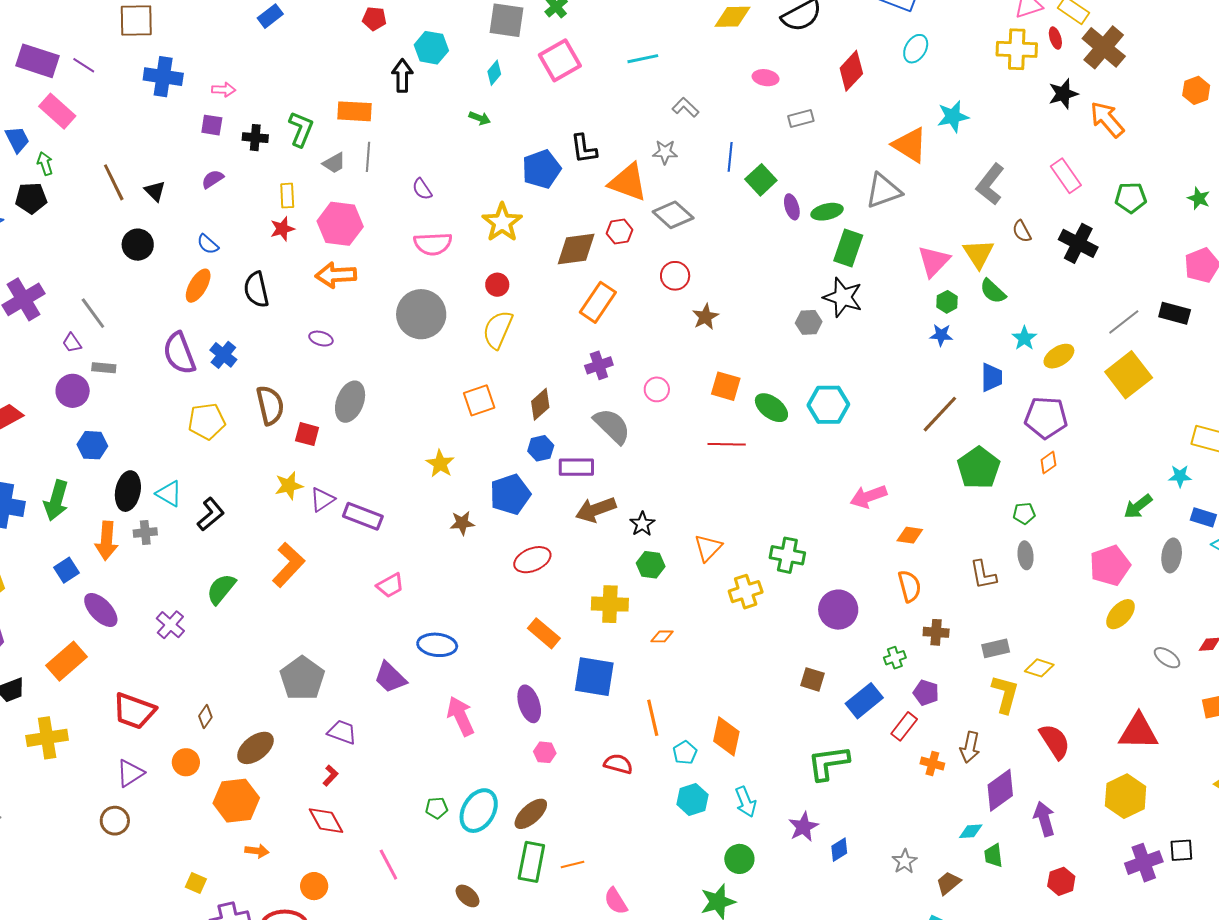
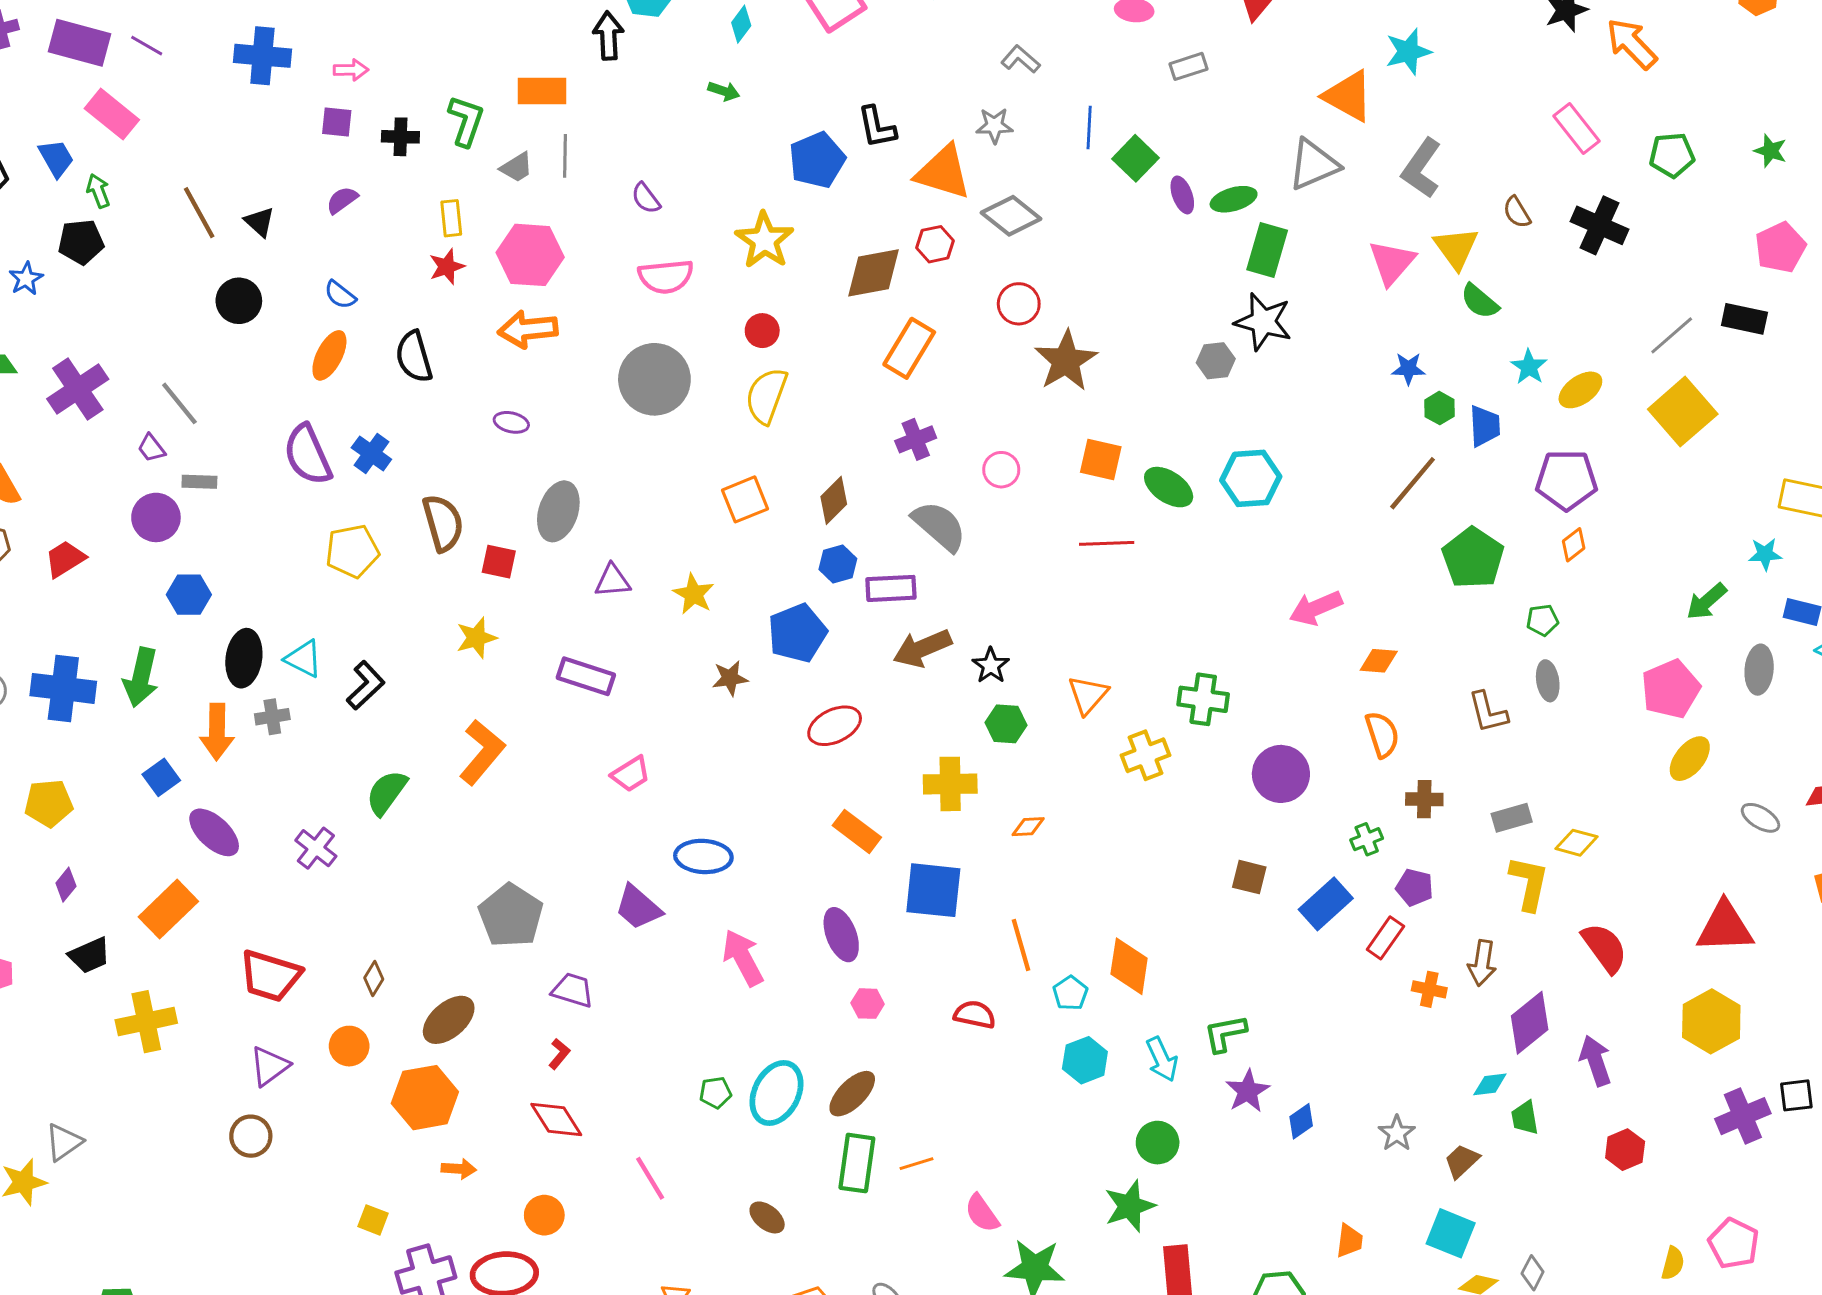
gray L-shape: (990, 184) -> (1421, 168), moved
green hexagon: (947, 302) -> (1439, 408), moved
brown star: (705, 317) -> (1066, 361), size x1.6
purple triangle: (322, 500) -> (612, 581), moved, turned 32
green L-shape: (828, 763) -> (1225, 1033), moved, size x0.7

